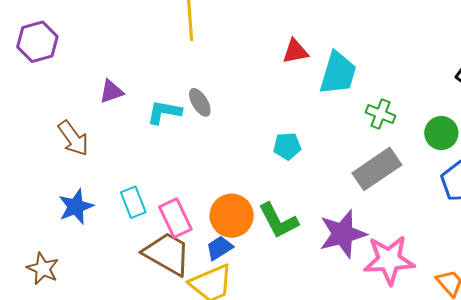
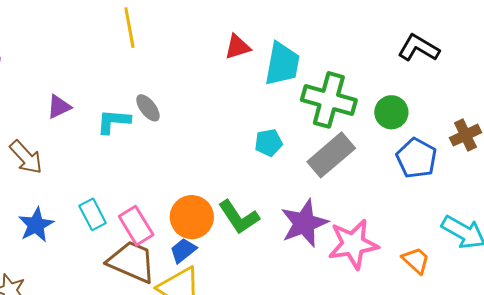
green cross: (380, 114) -> (329, 100), size x1.8
cyan pentagon: (287, 146) -> (269, 143), moved

